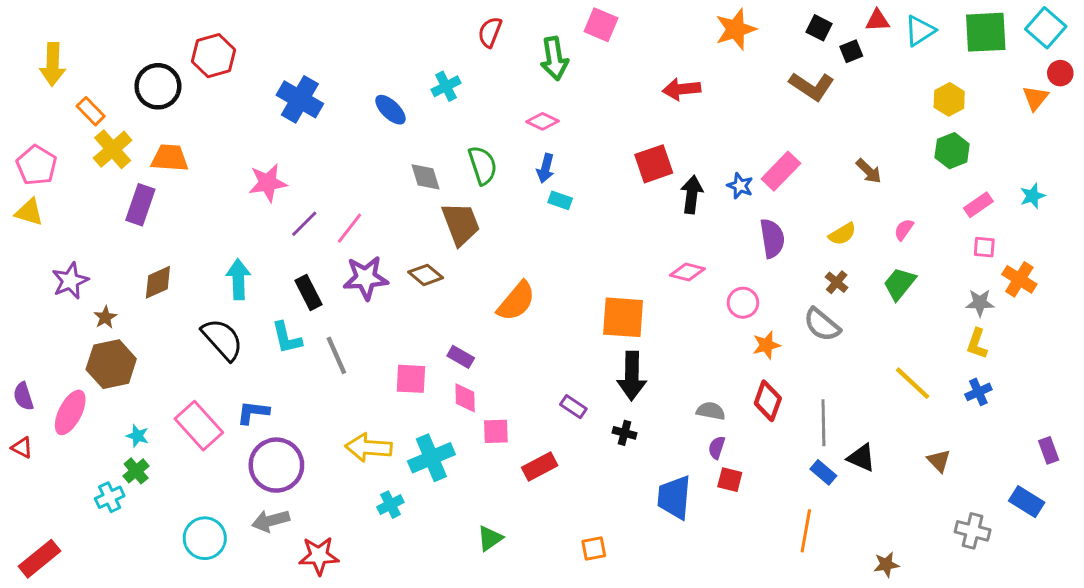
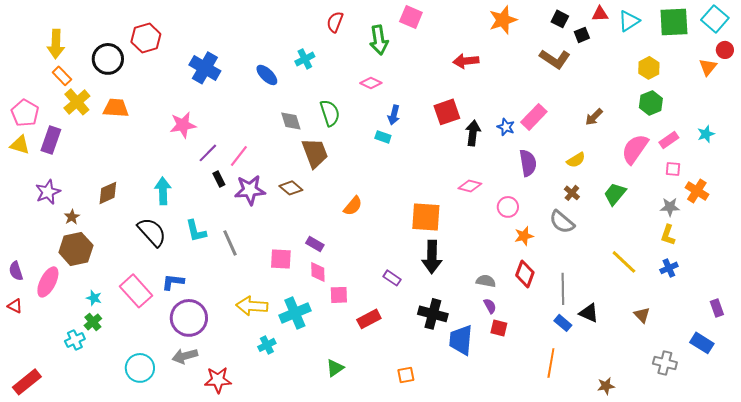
yellow arrow: (53, 64) -> (56, 44), moved
blue arrow: (546, 168) -> (394, 115), moved
brown arrow: (869, 171) -> (594, 117), turned 90
purple rectangle: (140, 205) -> (51, 140), moved
pink semicircle: (904, 230) -> (635, 149), moved, size x2.0
black rectangle: (309, 292) -> (219, 179), moved, size x0.7
orange semicircle: (516, 301) -> (353, 206), size x0.7
black cross: (624, 433) -> (433, 314), moved, size x1.8
purple semicircle: (717, 448) -> (490, 306), turned 133

